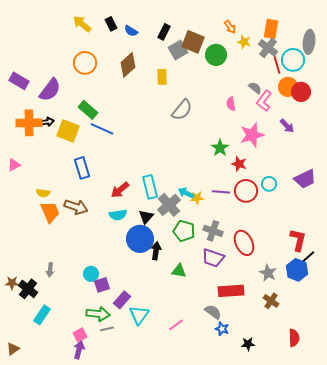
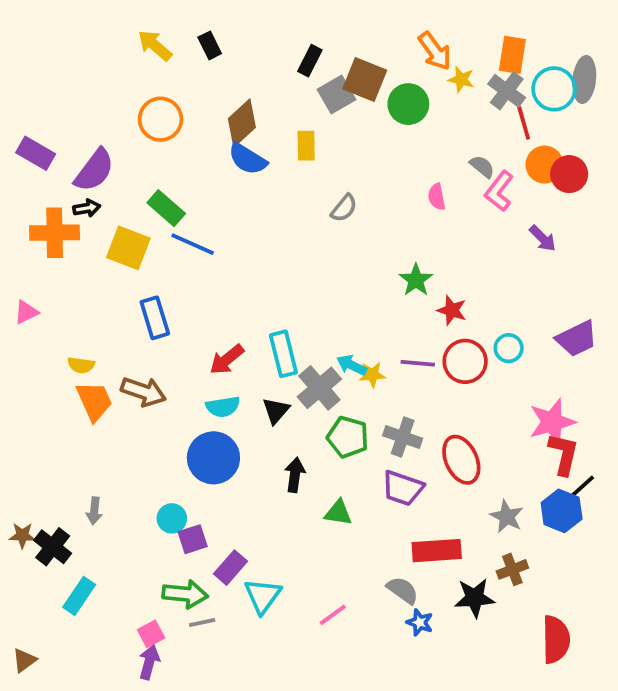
orange arrow: (230, 27) -> (435, 51), size x1.5
blue semicircle: (131, 31) -> (248, 159), moved, size x1.5
cyan circle: (293, 60) -> (554, 89), moved
gray semicircle: (182, 110) -> (344, 208), size x0.7
black arrow: (47, 122) -> (87, 208), moved
pink star: (252, 135) -> (552, 422), moved
blue circle: (140, 239) -> (213, 458), moved
brown cross: (271, 301) -> (512, 569), turned 35
red semicircle: (294, 338) -> (556, 639), size x1.4
black star: (248, 344) -> (475, 598), moved, size x1.5

